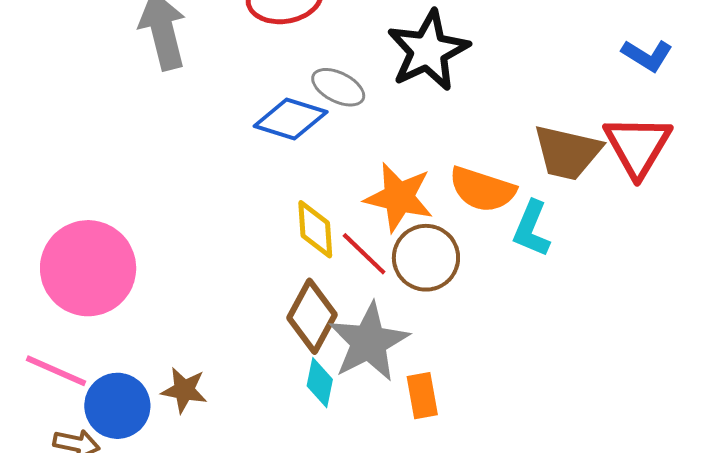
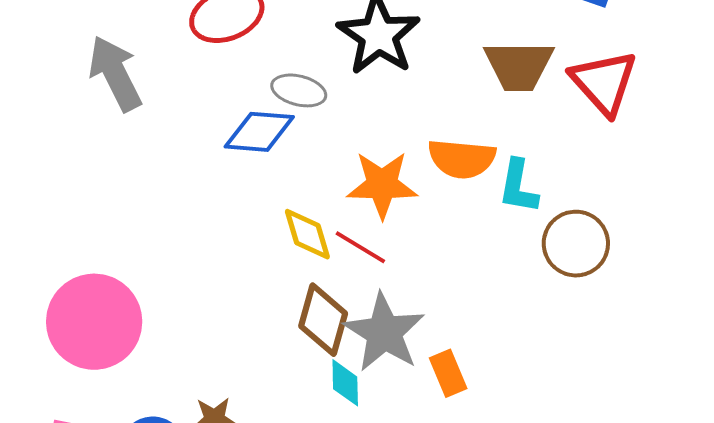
brown trapezoid: (567, 152) -> (519, 66), moved
brown circle: (426, 258) -> (576, 244), moved

